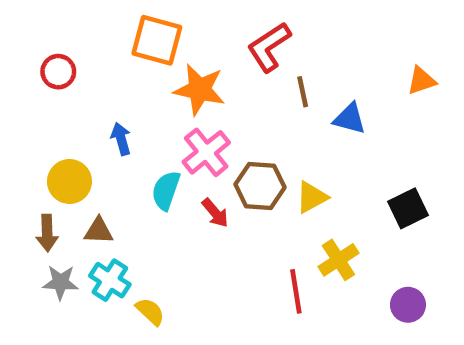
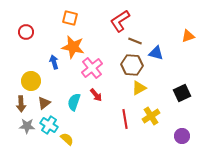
orange square: (157, 40) -> (70, 18), size x0.7
orange star: (199, 90) -> (73, 47), moved
brown line: (303, 92) -> (135, 41), turned -56
brown hexagon: (260, 186) -> (132, 65), moved
cyan semicircle: (166, 190) -> (74, 102), moved
brown triangle: (99, 231) -> (44, 103), turned -40
red line: (296, 291) -> (125, 119), moved

